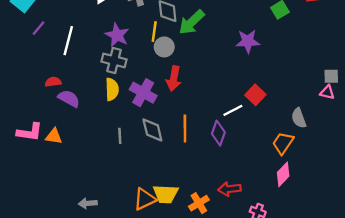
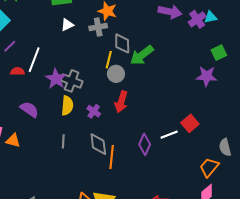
purple star: (117, 35) -> (56, 79), moved
purple star: (248, 41) -> (206, 76), moved
red semicircle: (53, 82) -> (17, 71), moved
purple cross: (143, 93) -> (94, 111), size x0.6
orange line: (185, 129) -> (112, 157), moved
purple diamond: (218, 133) -> (145, 144), moved
gray line: (120, 136) -> (63, 141), moved

